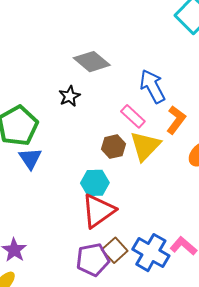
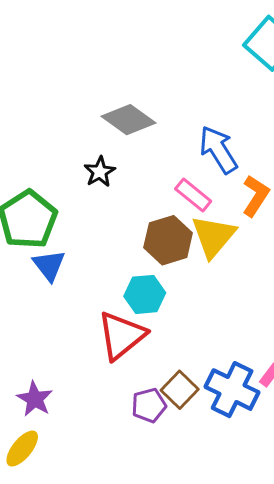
brown hexagon: (114, 147) -> (168, 240), size x1.4
red triangle: (98, 211) -> (121, 336), moved
purple pentagon: (93, 260) -> (149, 405), size x0.7

